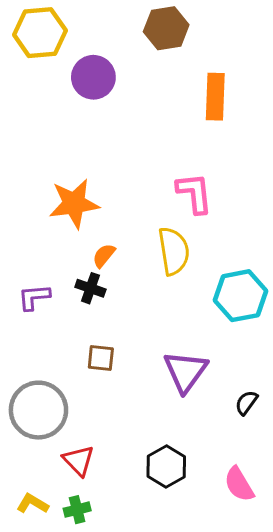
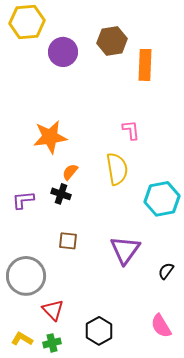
brown hexagon: (166, 28) -> (112, 41), moved
pink L-shape: (194, 193) -> (131, 130), size x0.7
black hexagon: (166, 466) -> (99, 331), moved

